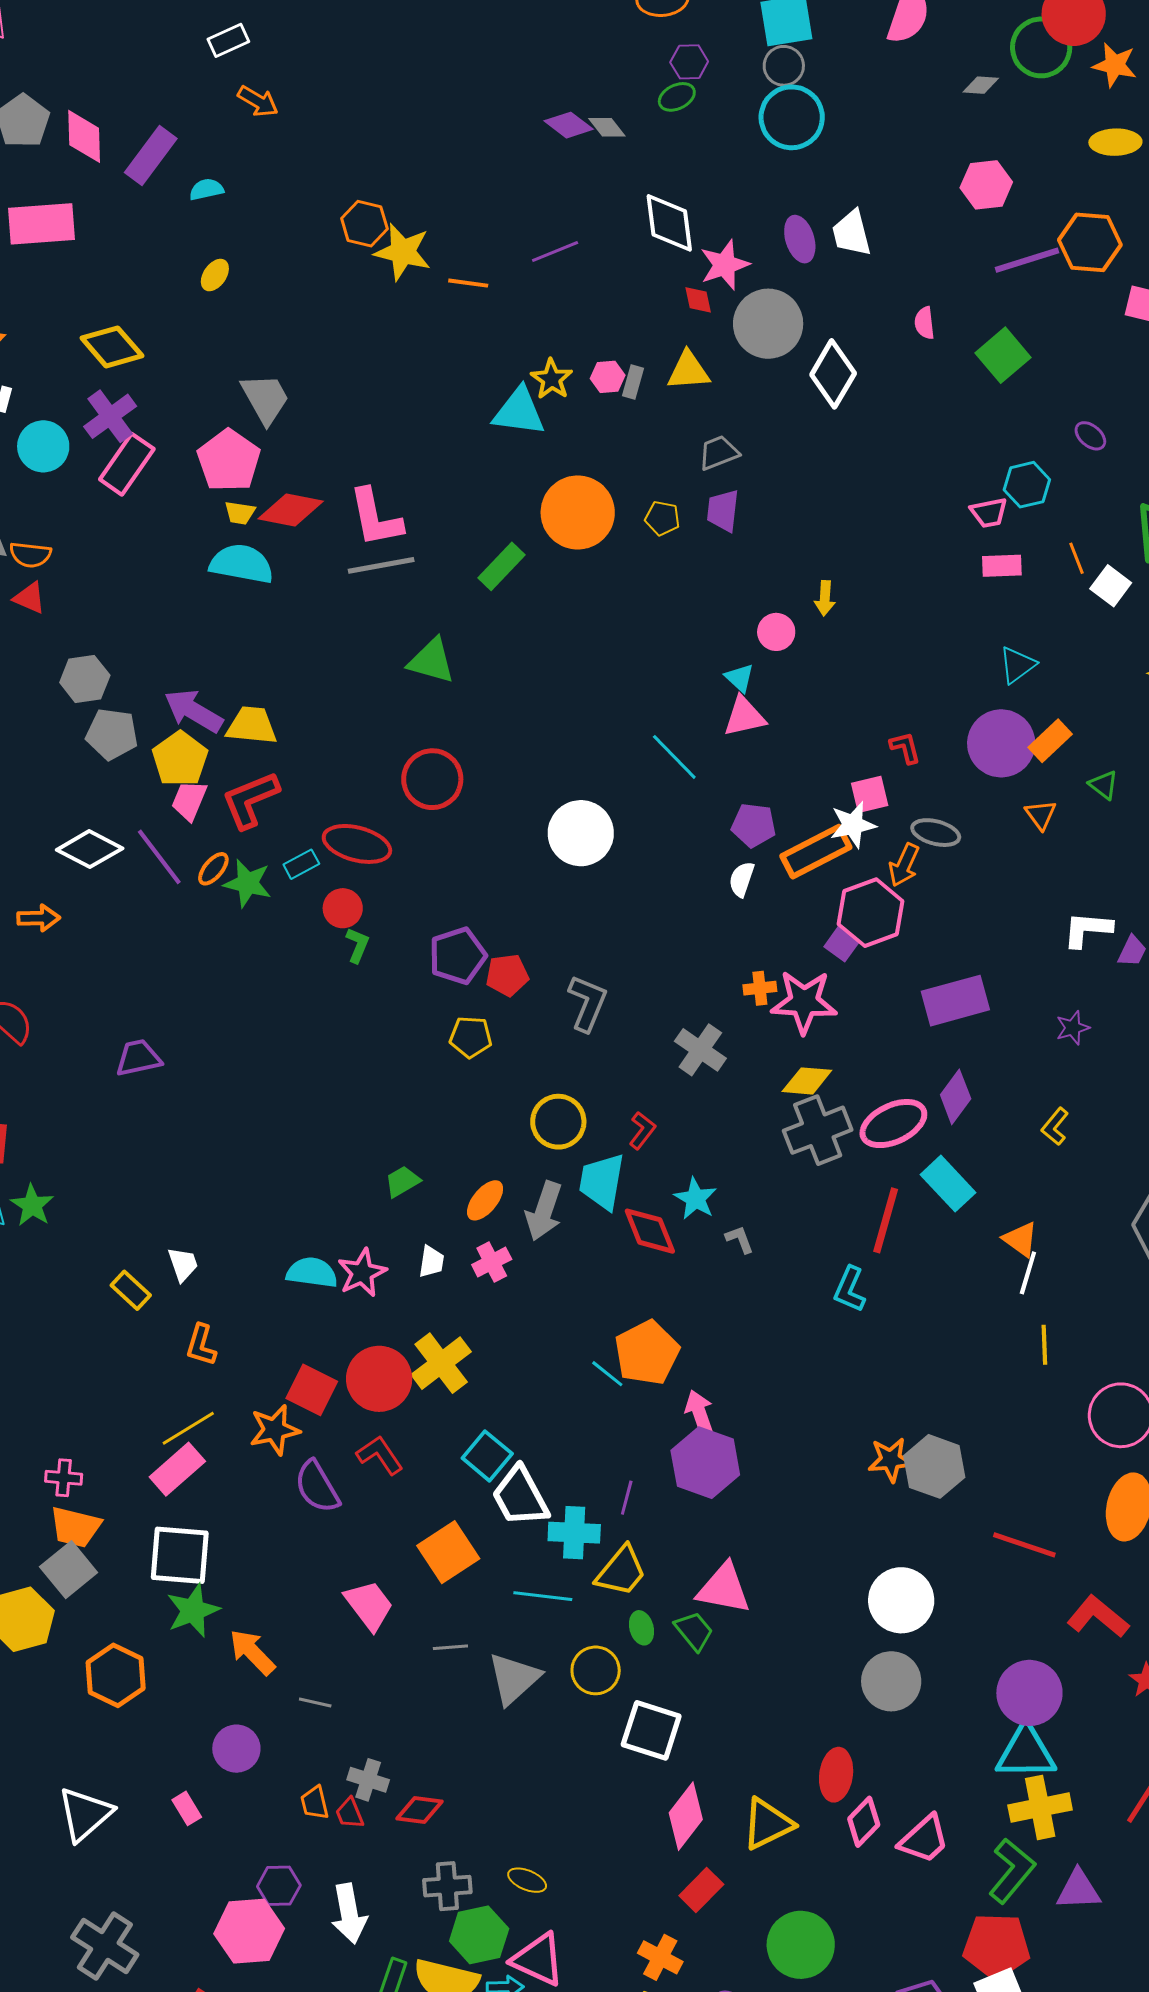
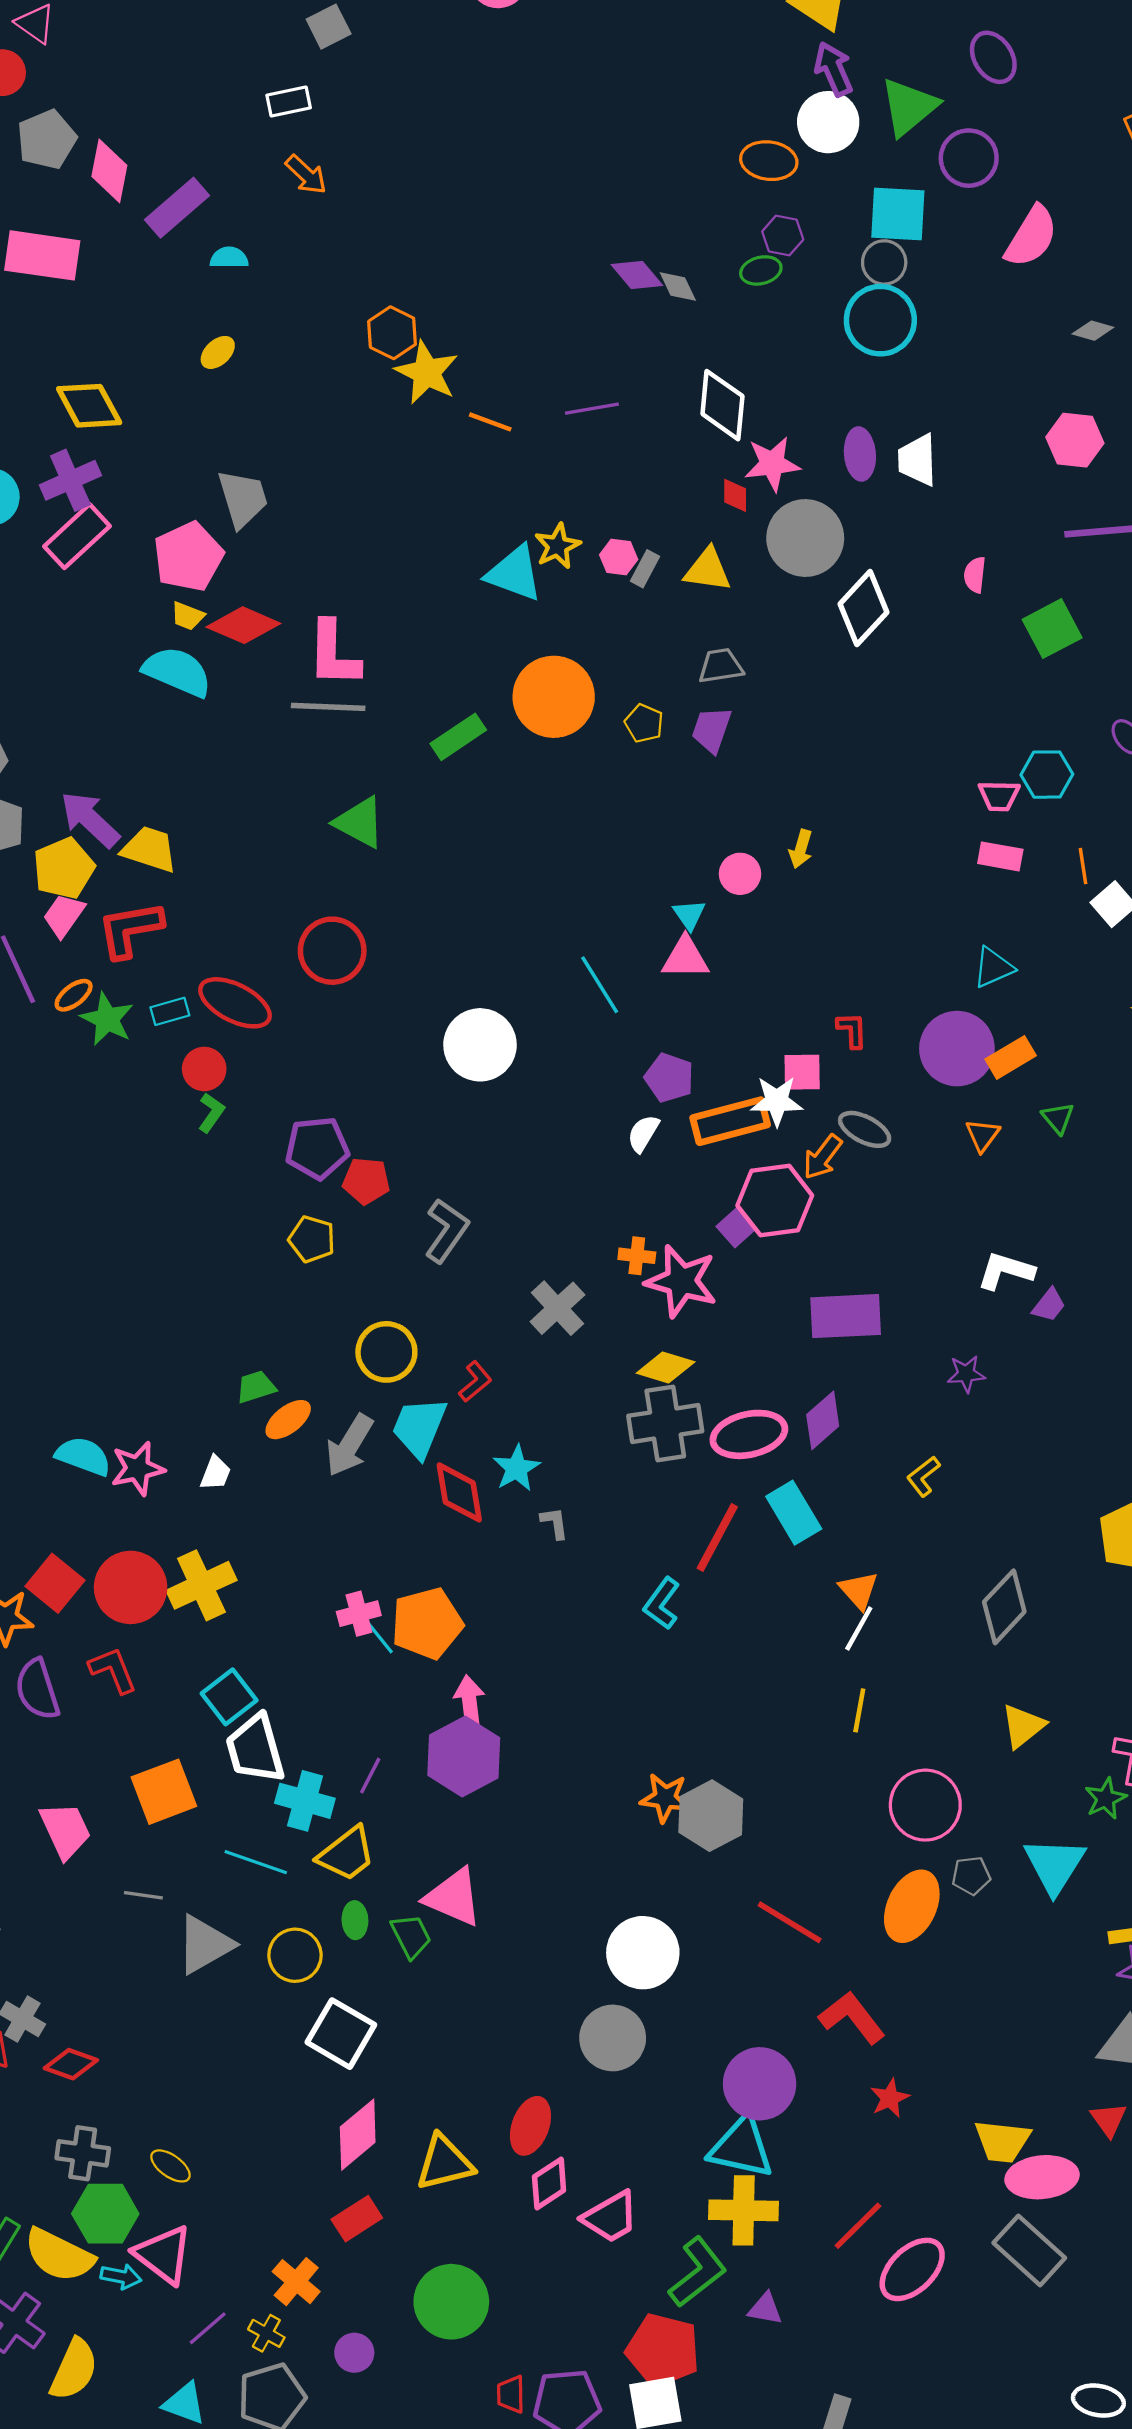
green trapezoid: (402, 1182) -> (256, 1387), moved
pink cross: (492, 1262) -> (359, 1614), moved
purple triangle: (1078, 1890) -> (765, 2309), size x0.7

